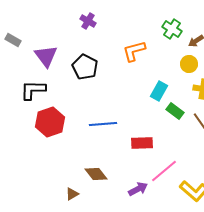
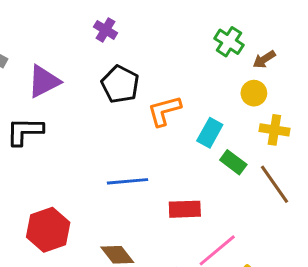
orange L-shape: (134, 51) -> (164, 111), moved
purple triangle: (46, 56) -> (44, 81), turned 40
black pentagon: (85, 67) -> (120, 84), moved
red hexagon: (50, 122) -> (48, 230), moved

